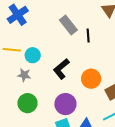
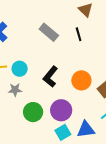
black line: (88, 36) -> (79, 34), moved
green circle: (27, 103) -> (33, 112), moved

